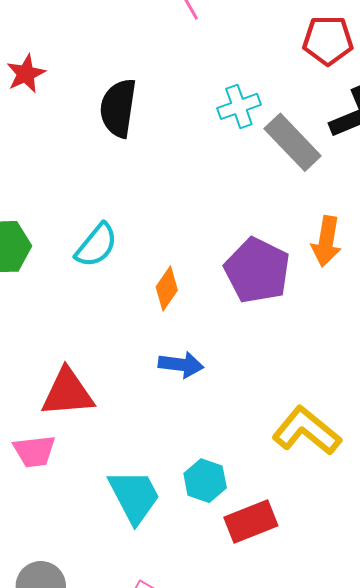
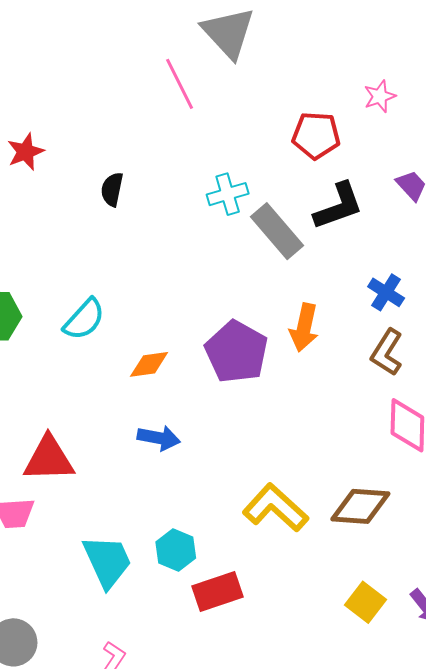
black semicircle: (118, 108) -> (112, 189), size x0.6
orange diamond: (167, 288) -> (149, 364), turned 45

